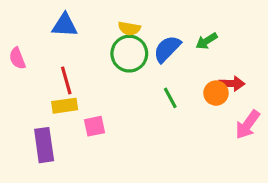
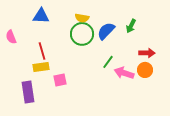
green arrow: (207, 41) -> (131, 26), turned -32
orange circle: (216, 93) -> (145, 70), moved
green line: (170, 98) -> (108, 62), turned 64
pink arrow: (248, 125) -> (124, 73), moved, turned 72

